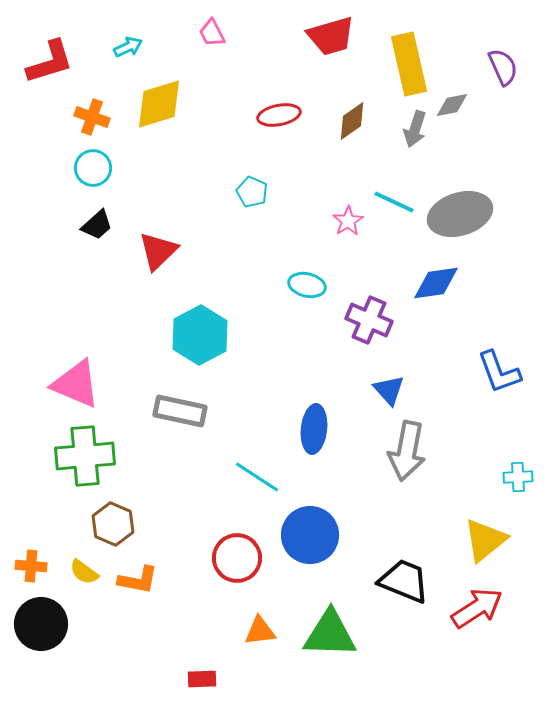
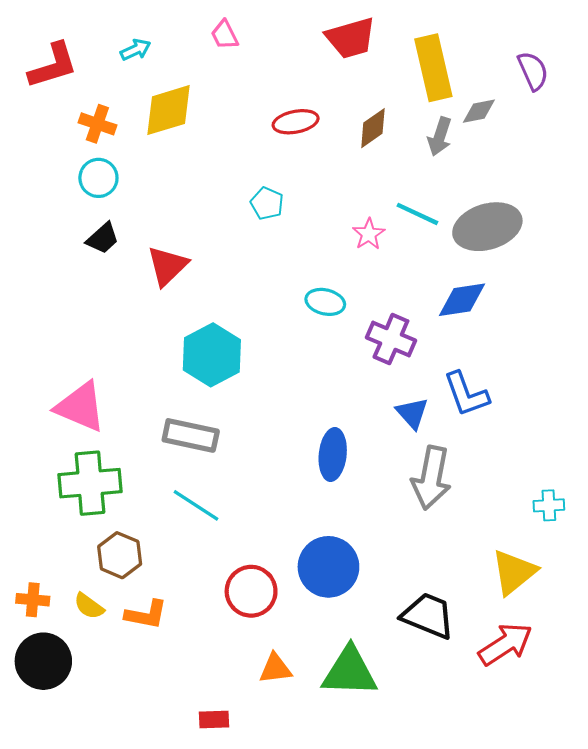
blue L-shape: (499, 372) -> (466, 394), moved
cyan line: (257, 477) -> (196, 505), moved

